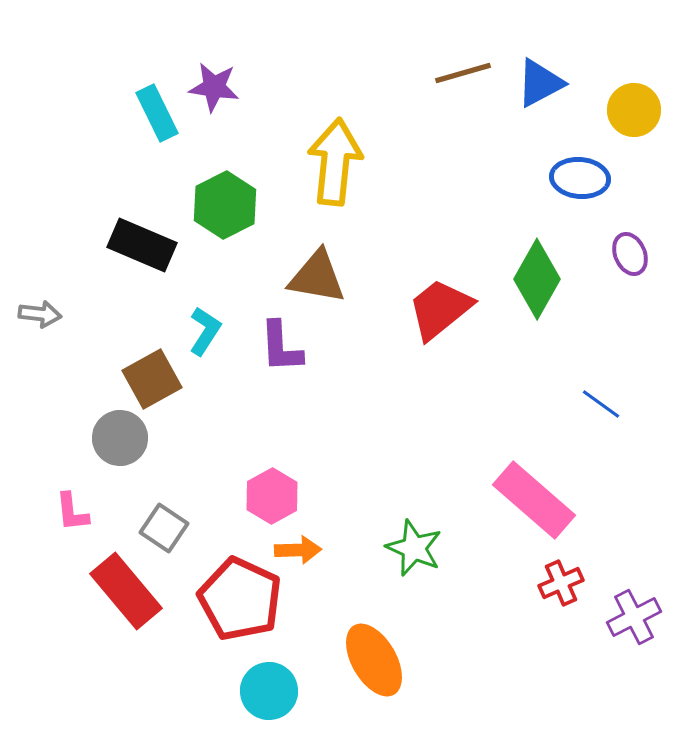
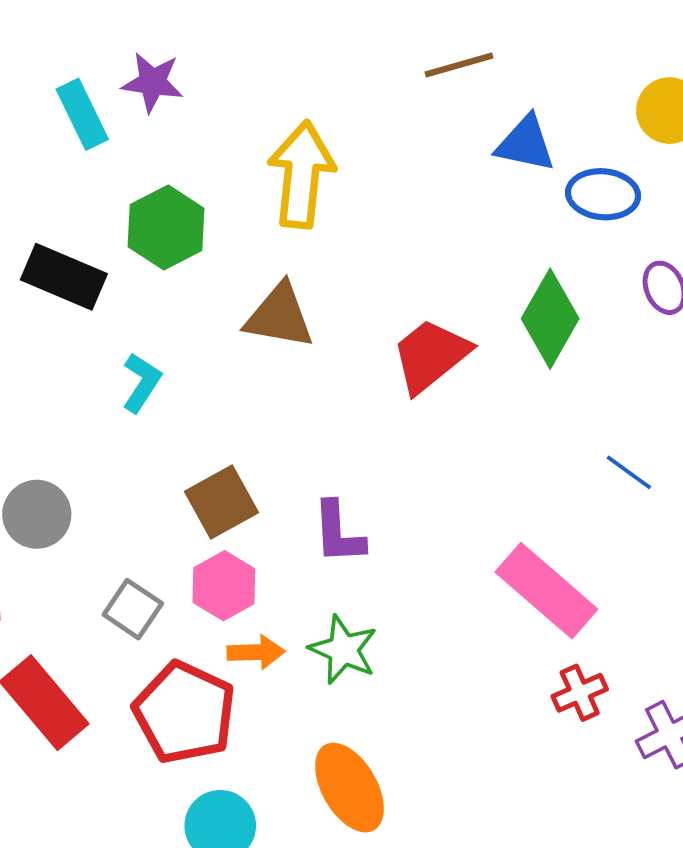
blue triangle: (540, 83) -> (525, 144), moved, turned 40
purple L-shape: (281, 347) -> (338, 533), moved
brown square: (152, 379) -> (221, 502), moved
gray square: (164, 528) -> (133, 609), moved
green star: (414, 548) -> (343, 650), moved

